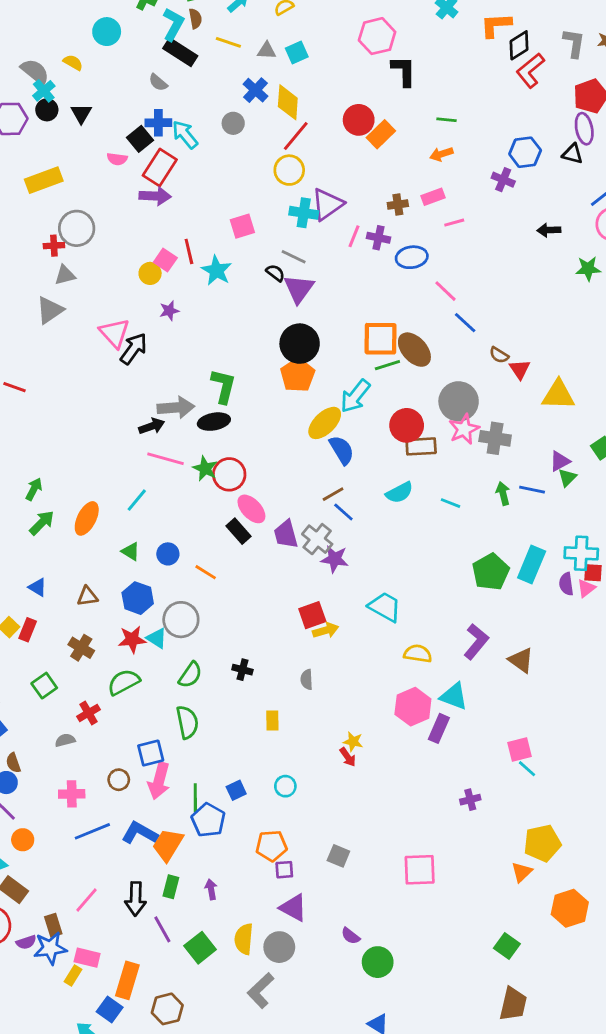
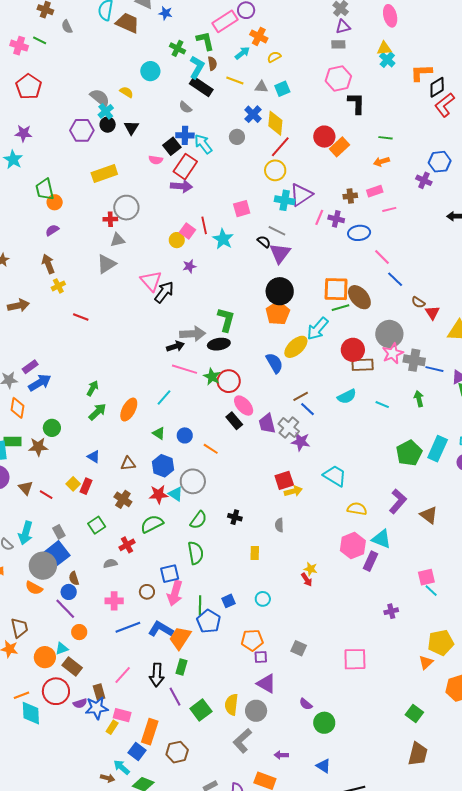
blue semicircle: (342, 450) -> (274, 363), moved
blue line: (532, 490) -> (434, 369), moved
purple arrow: (211, 889) -> (281, 755), moved, turned -80

